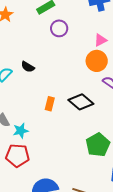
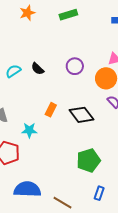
purple circle: (59, 28) -> (75, 66), moved
cyan star: (21, 131) -> (29, 130), moved

